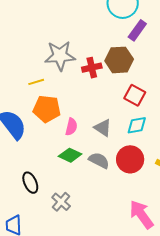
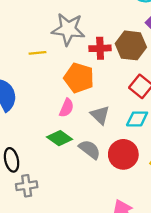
orange pentagon: (47, 109) -> (79, 78), moved
gray cross: (61, 202) -> (27, 186), moved, turned 30

